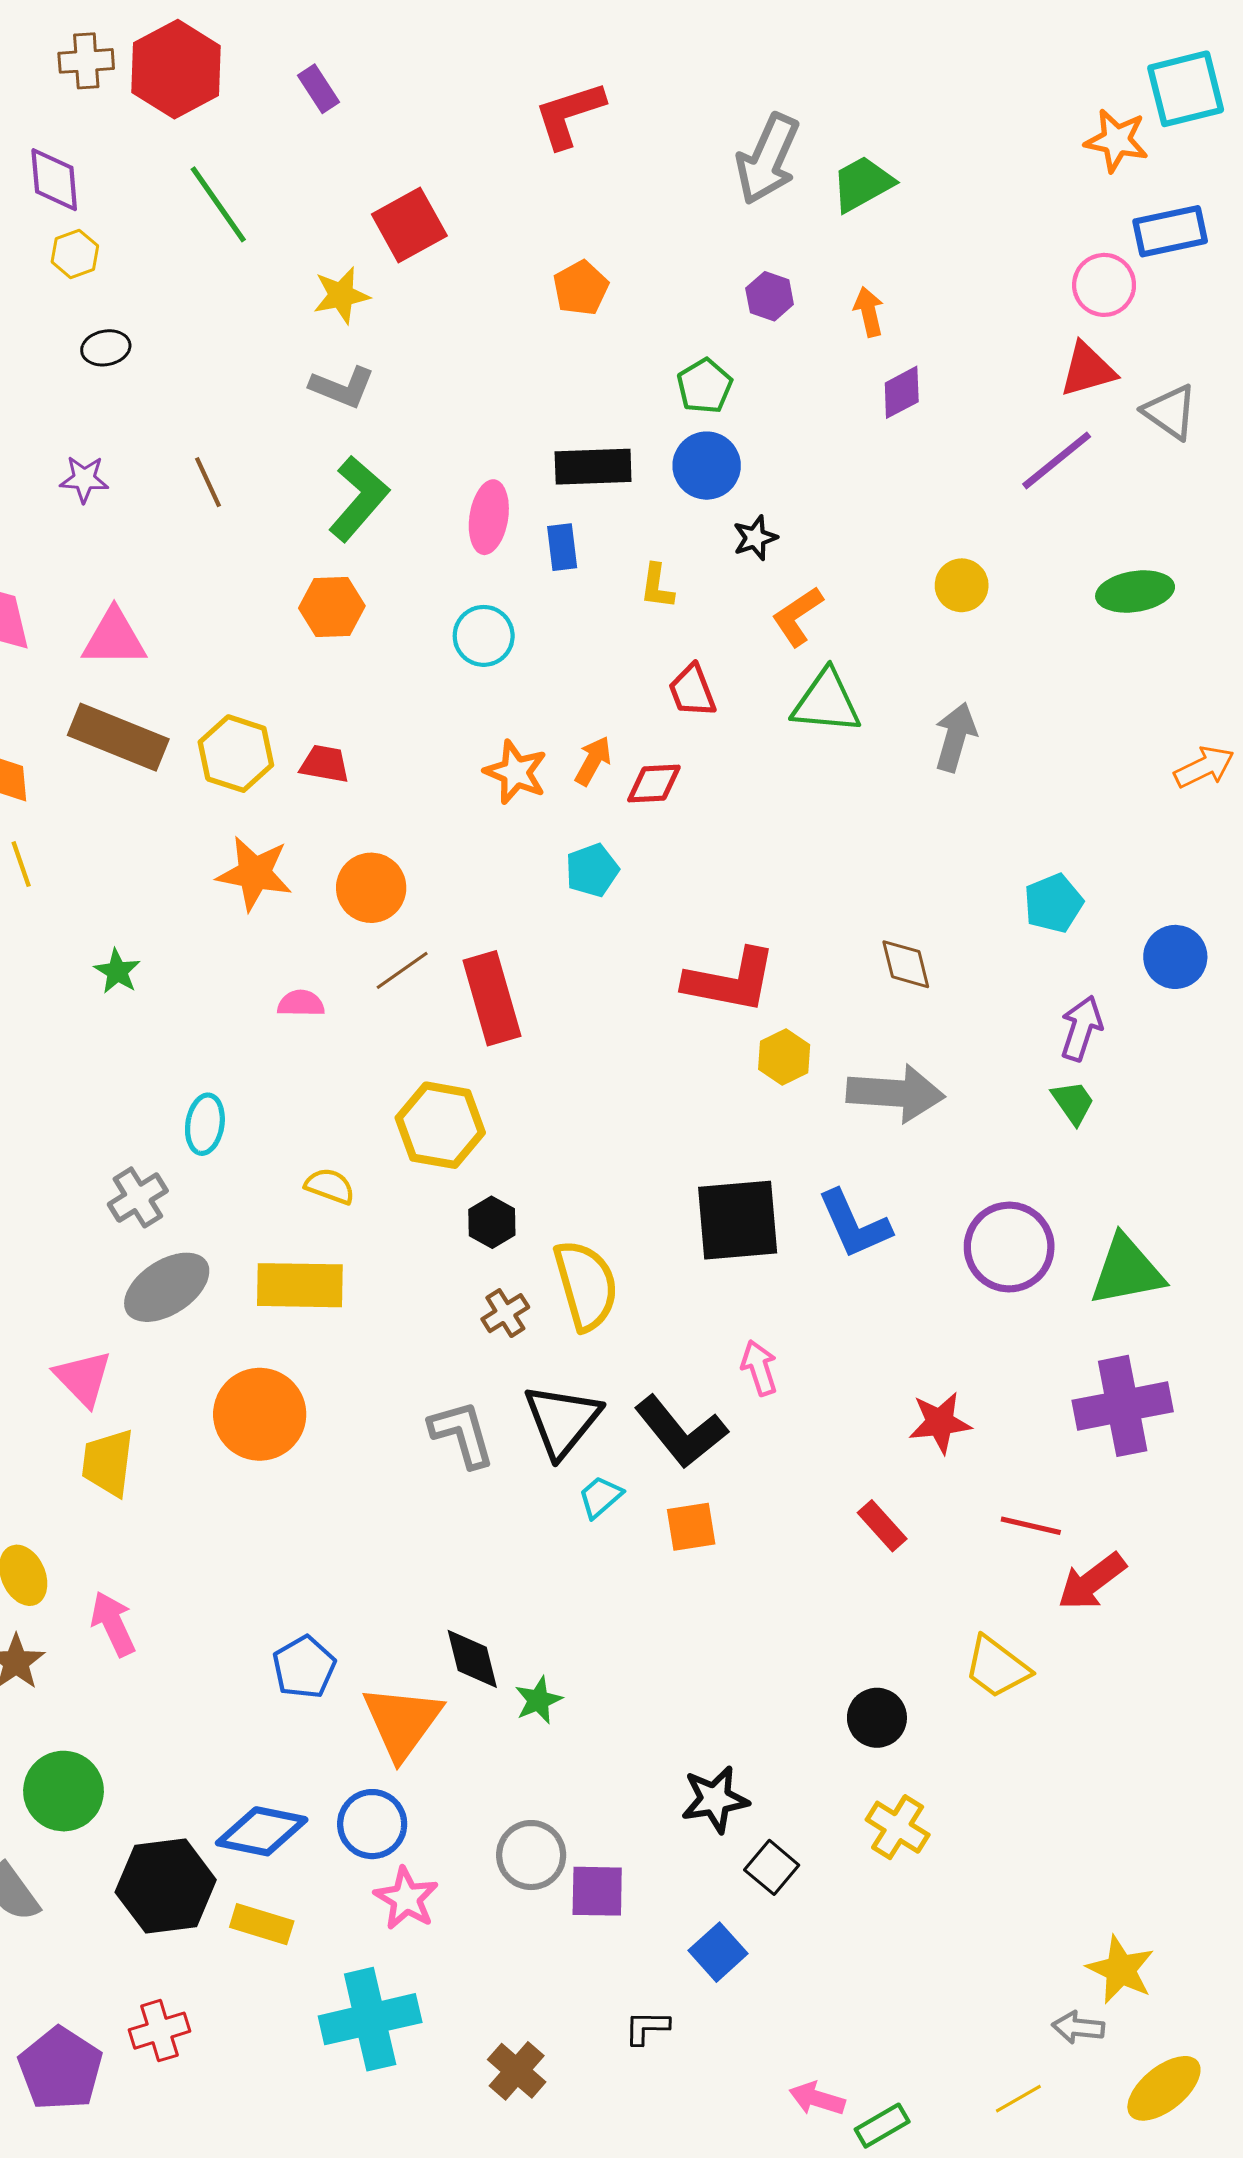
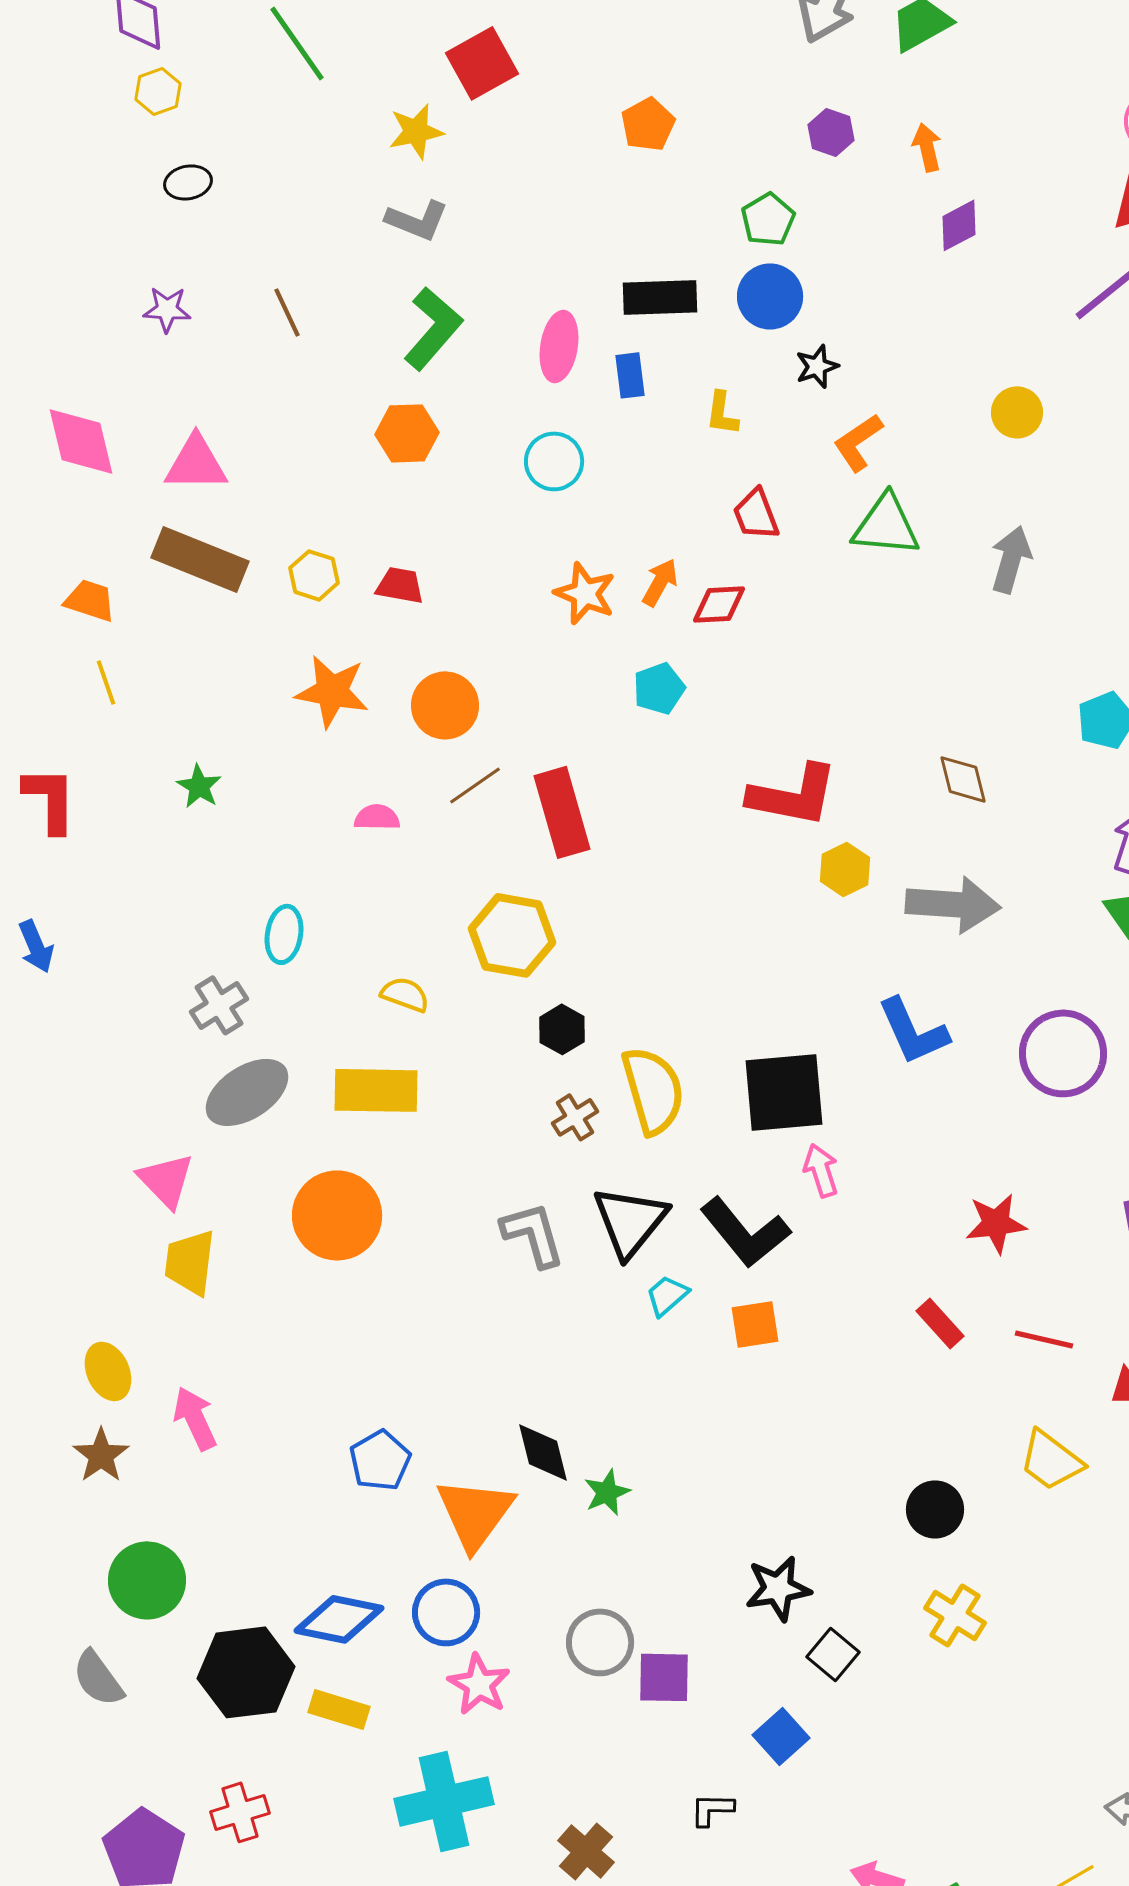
yellow hexagon: (236, 754) -> (314, 575), size x0.7
black square: (738, 1220) -> (784, 1092), moved
red line: (1031, 1526) -> (1044, 1339), moved

